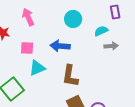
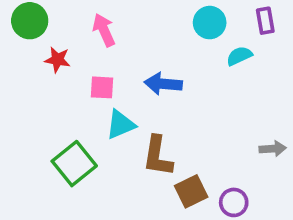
cyan circle: (73, 19) -> (210, 23), moved
gray arrow: (111, 46) -> (273, 149), moved
brown L-shape: (70, 76) -> (158, 156), moved

